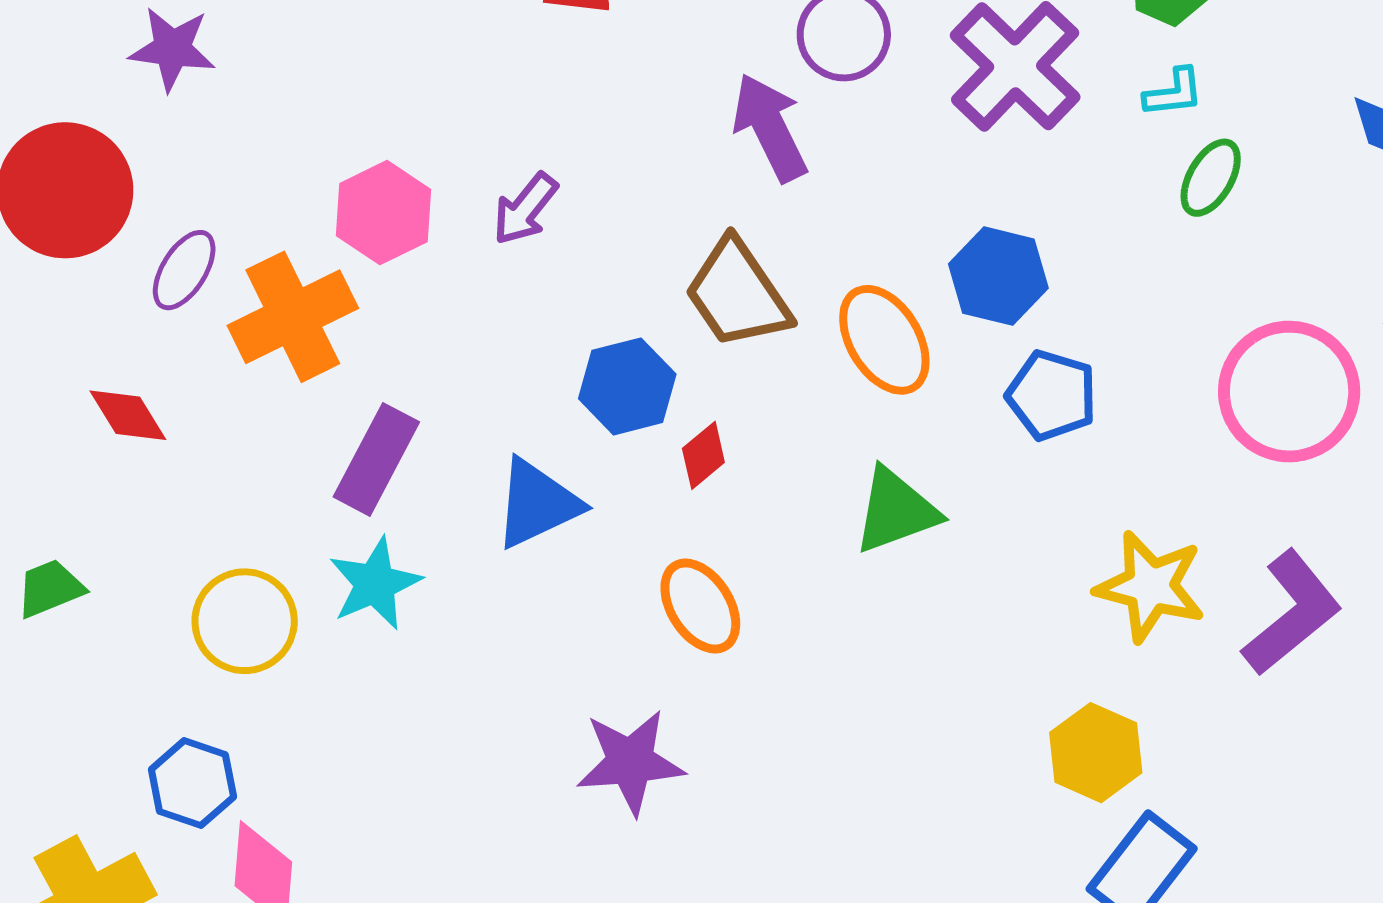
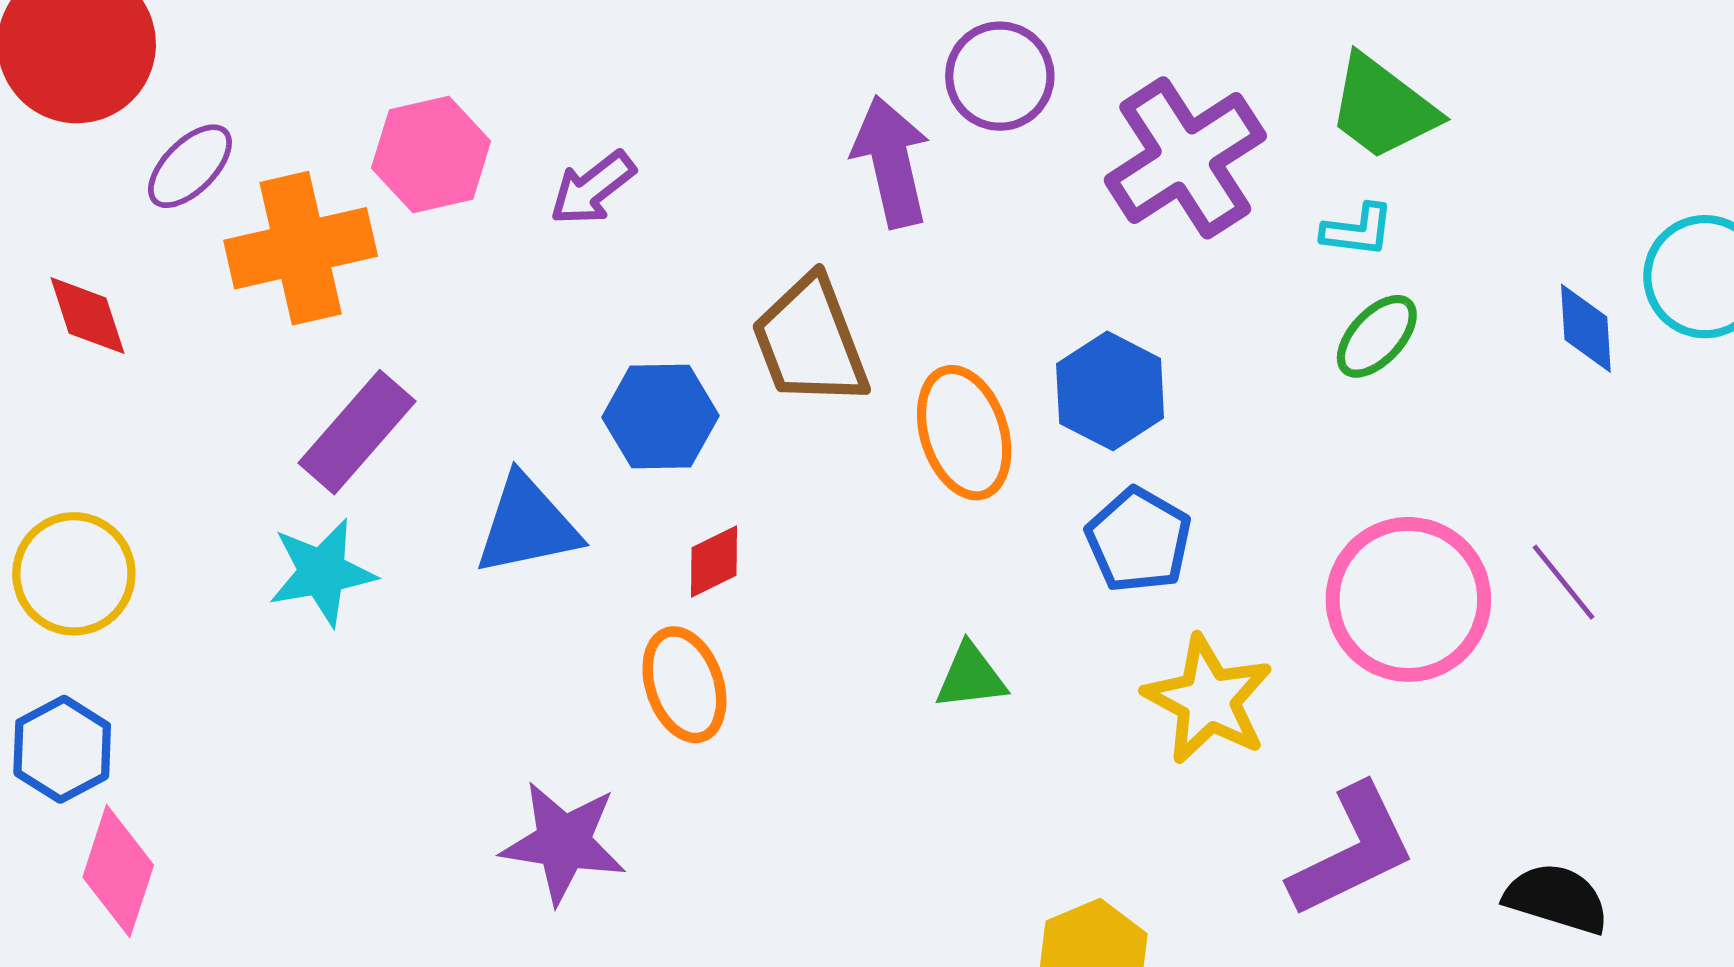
red diamond: (703, 455) -> (714, 562), moved
green triangle: (896, 511) -> (971, 677), moved, size x0.7
yellow star: (1150, 586) -> (1208, 700), moved
yellow circle: (245, 621) -> (74, 574), moved

